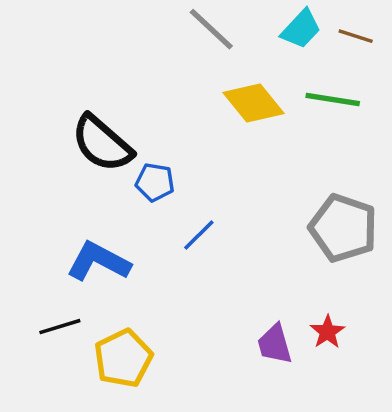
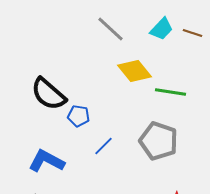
green line: (333, 99) -> (170, 92), moved
gray pentagon: (343, 228) -> (158, 141), moved

